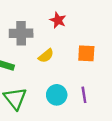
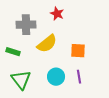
orange square: (86, 53) -> (78, 51), moved
yellow semicircle: (46, 56) -> (47, 44), size x1.5

